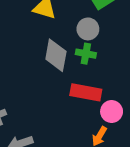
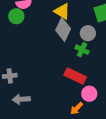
gray diamond: (56, 55) -> (63, 29), moved

